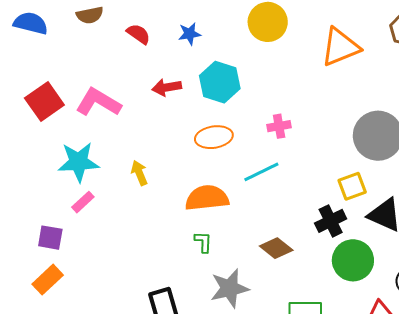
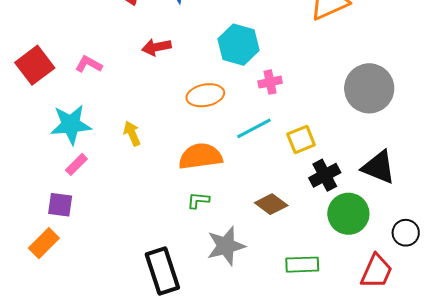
cyan hexagon: (220, 82) -> (238, 45), moved
pink L-shape: (98, 102) -> (89, 64), size x0.6
yellow square: (352, 186) -> (301, 140), moved
purple square: (50, 238) -> (60, 205), moved
green L-shape: (203, 242) -> (198, 200), turned -85

